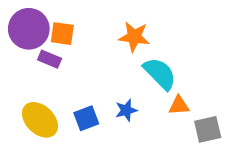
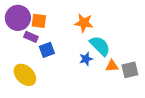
blue star: (126, 110) -> (86, 59), moved
blue square: (86, 118) -> (47, 50), moved
gray square: (208, 129) -> (130, 70), moved

